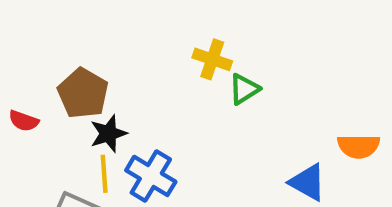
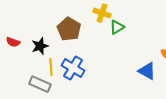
brown pentagon: (83, 93) -> (69, 29), moved
black star: (108, 134) -> (40, 46), moved

